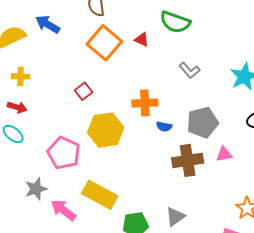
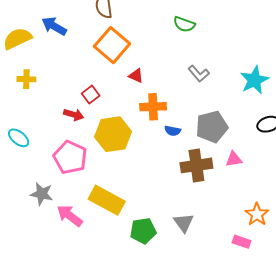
green semicircle: (175, 22) -> (184, 24), size x0.7
red triangle: (142, 40) -> (136, 76), moved
red arrow: (17, 107) -> (74, 115), moved
gray star: (36, 189) -> (42, 194), turned 30
gray triangle: (175, 217) -> (184, 223), turned -30

